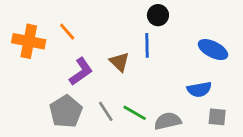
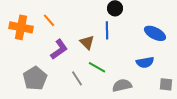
gray pentagon: (66, 111) -> (35, 78), moved
green line: (135, 113) -> (97, 67), moved
gray square: (217, 117) -> (166, 84), moved

